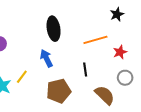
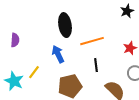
orange line: (95, 40) -> (92, 41), moved

